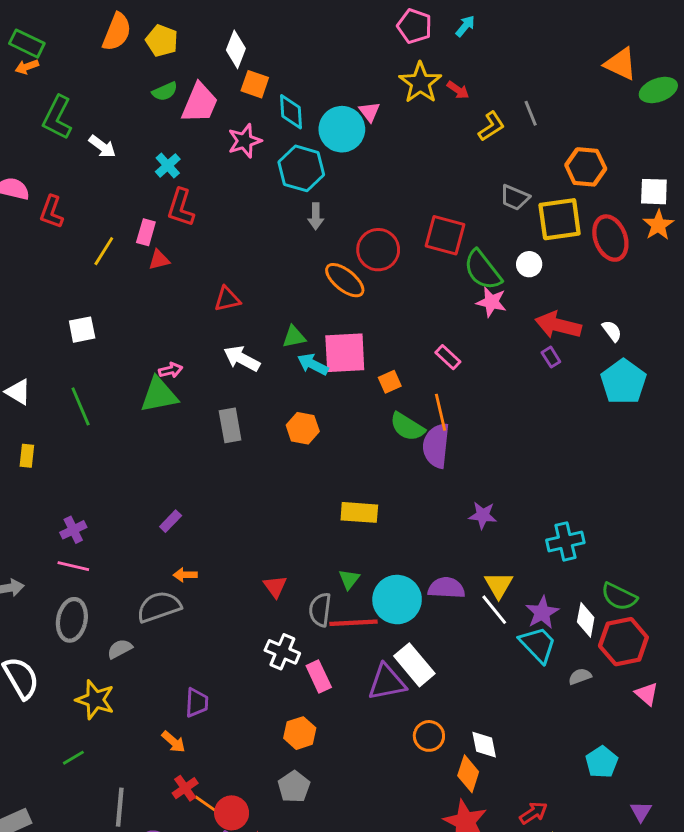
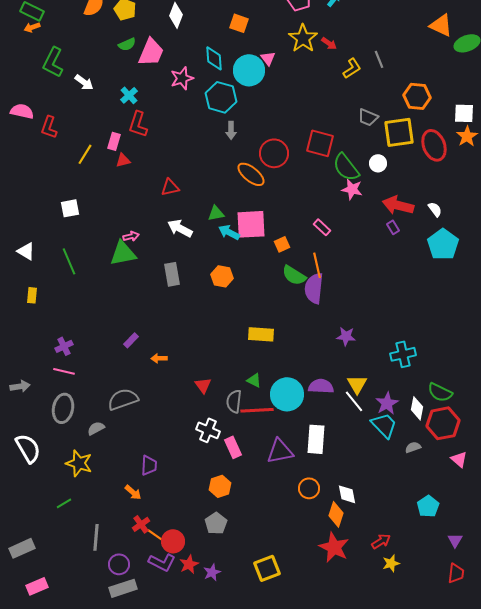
orange square: (255, 84) -> (239, 23), moved
orange arrow: (185, 575) -> (159, 358), moved
green triangle: (349, 579) -> (254, 380), turned -42
white rectangle: (414, 665) -> (316, 439), moved, turned 44

